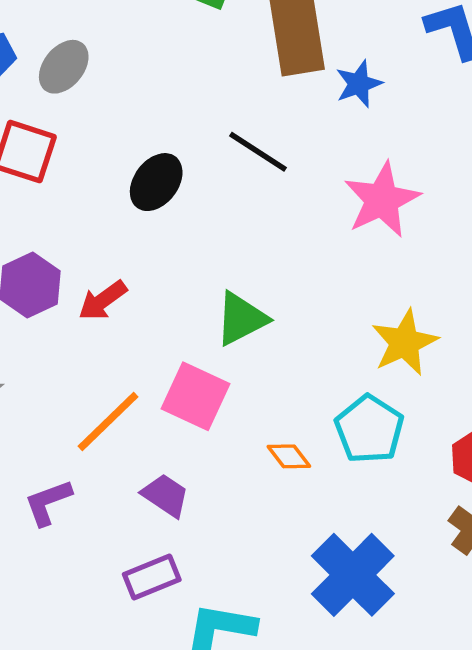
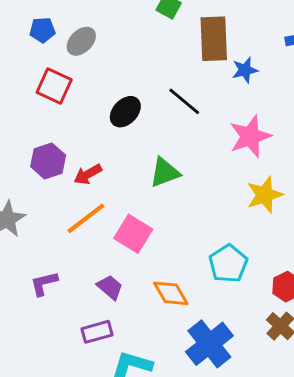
green triangle: (241, 319) -> (165, 172), moved
yellow star: (405, 343) -> (265, 195), moved
orange line: (108, 422) -> (86, 218), moved
orange diamond: (289, 456) -> (171, 293), moved, size x1.5

